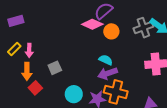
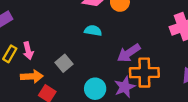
cyan semicircle: (106, 60) -> (93, 31), moved
orange arrow: (27, 71) -> (32, 76), turned -78

